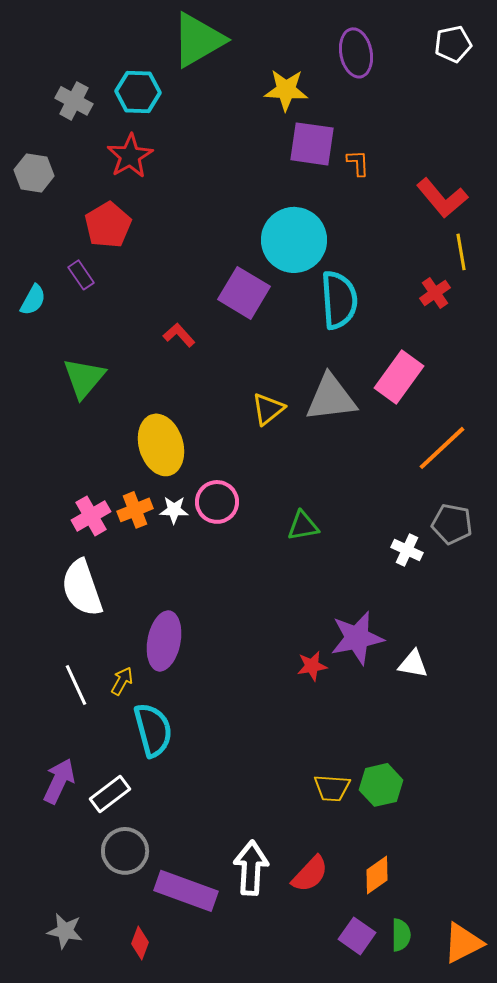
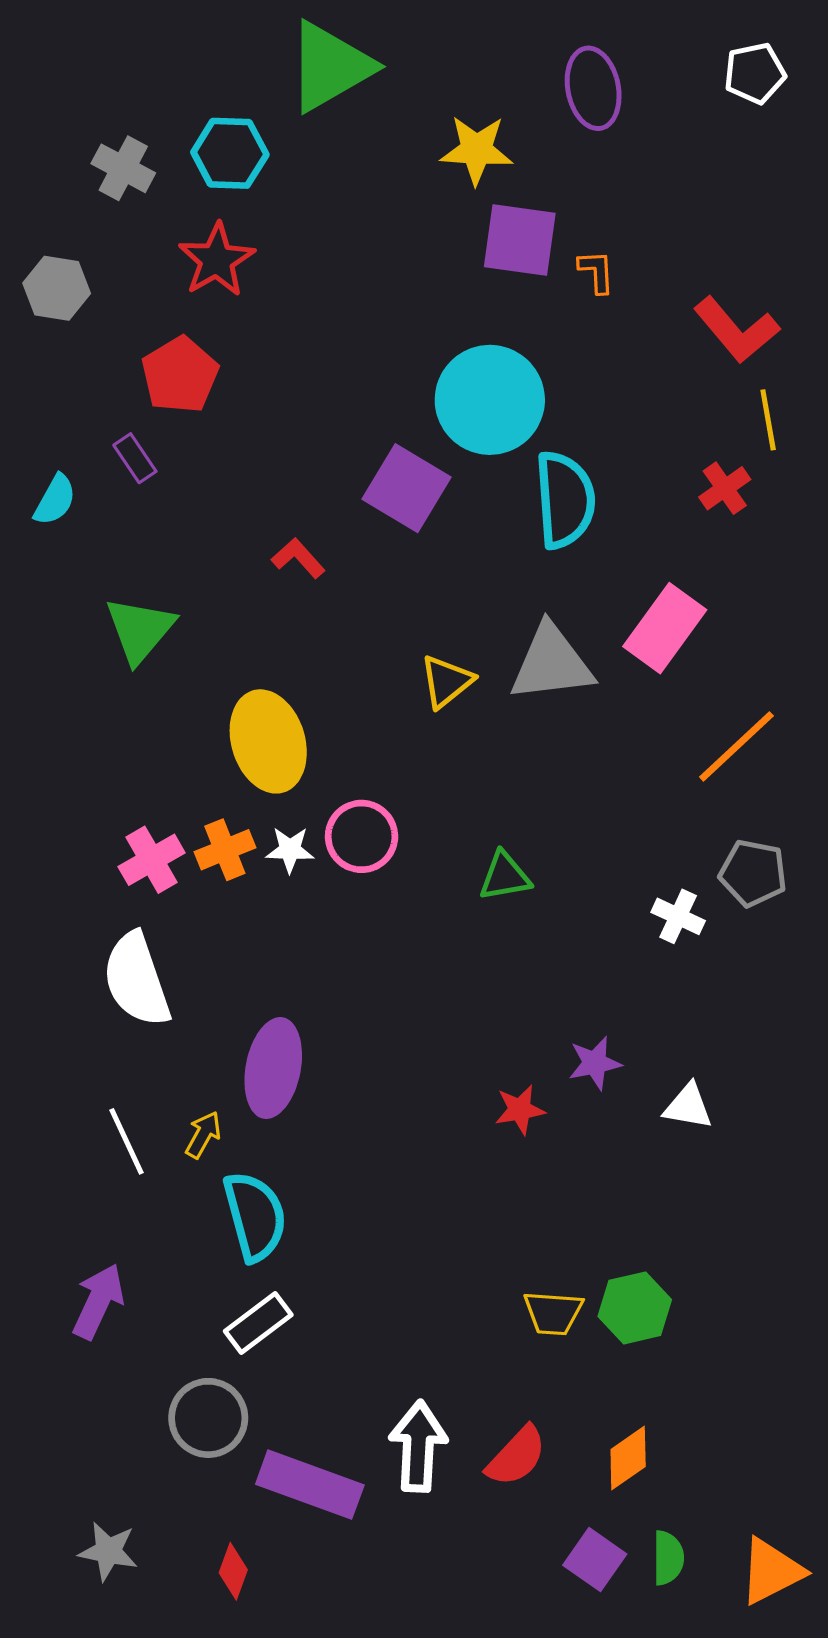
purple star: (357, 638) -> (595, 1063), size x0.6
white rectangle: (110, 794) -> (258, 1323), moved

